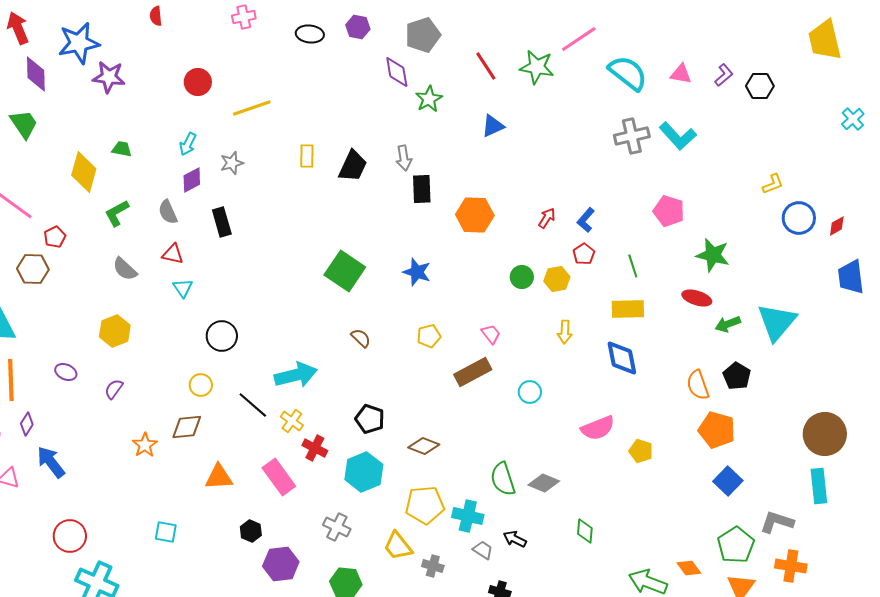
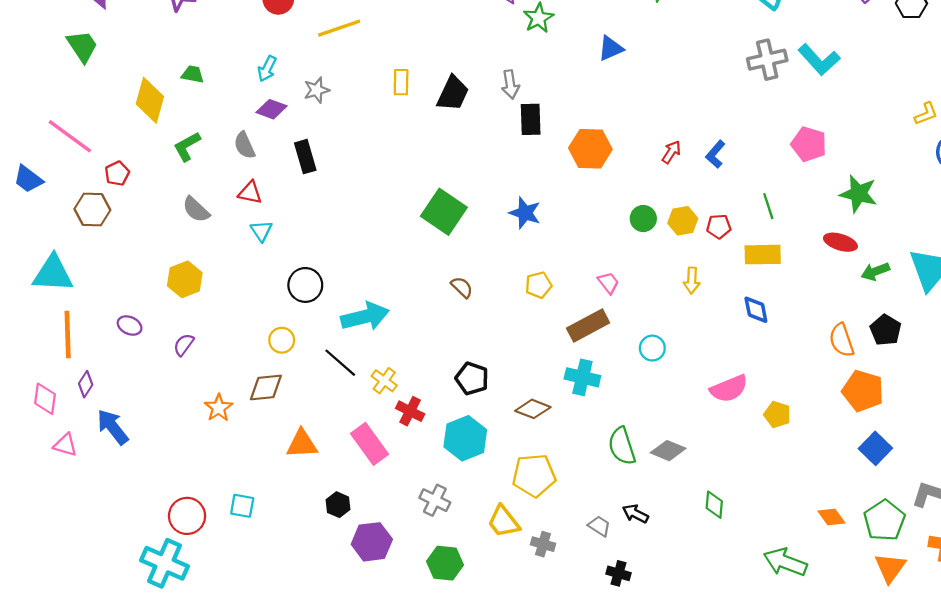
purple diamond: (192, 180) -> (272, 109), turned 48
red pentagon: (584, 254) -> (719, 226), moved, turned 30
blue diamond: (622, 358) -> (756, 310), size x0.7
cyan arrow: (296, 375) -> (365, 317), moved
cyan cross: (468, 516) -> (582, 377), moved
red circle: (70, 536) -> (187, 516), moved
orange diamond: (689, 568) -> (831, 517), moved

